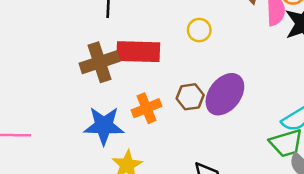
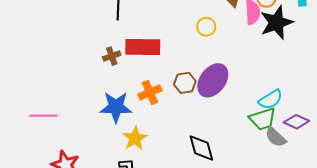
yellow circle: (199, 30) -> (206, 27), moved
brown cross: (100, 62) -> (112, 56), size x0.6

